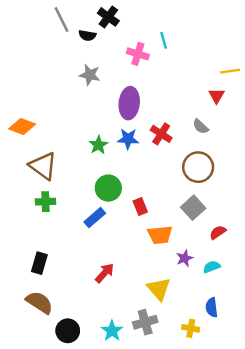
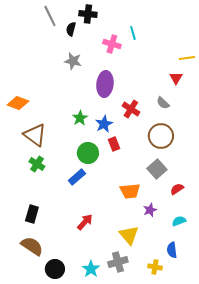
black cross: (108, 17) -> (88, 14), turned -30
black semicircle: (87, 35) -> (71, 29), turned 96
blue star: (128, 139) -> (104, 124), moved, turned -30
green cross: (46, 202) -> (37, 164), turned 35
red rectangle: (140, 206) -> (114, 144), moved
cyan semicircle: (212, 267) -> (179, 221), moved

